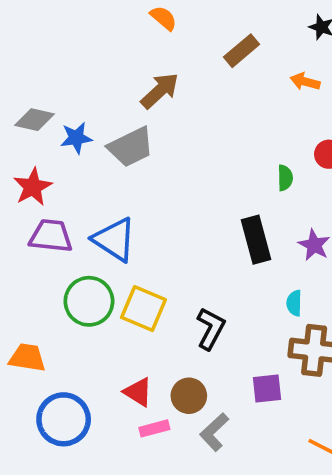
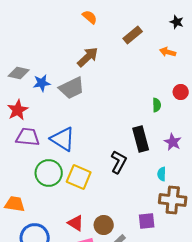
black L-shape: (211, 329) -> (119, 162), moved

